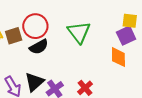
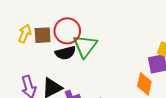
green triangle: (79, 32) -> (85, 46), moved

